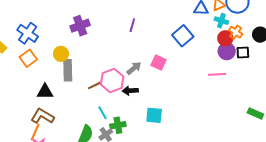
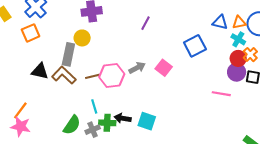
yellow circle: (61, 54) -> (82, 38), moved
black arrow: (130, 91) -> (123, 118), moved
brown L-shape: (42, 116) -> (64, 75), moved

